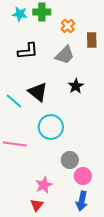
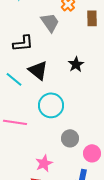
black L-shape: (28, 51) -> (23, 43), moved
gray trapezoid: (65, 55) -> (50, 22), moved, turned -80
pink circle: (83, 176) -> (92, 153), moved

